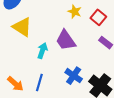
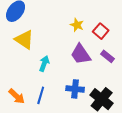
purple trapezoid: (66, 40) -> (81, 54), moved
blue cross: (74, 76) -> (75, 89), turned -30

